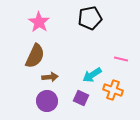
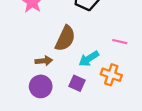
brown semicircle: (35, 56) -> (65, 38), moved

